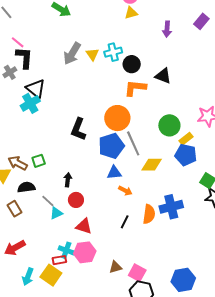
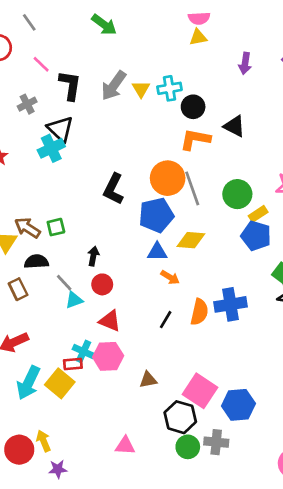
black L-shape: (24, 58) -> (70, 85), moved
gray line: (133, 143) -> (192, 188), moved
yellow diamond: (152, 165) -> (191, 240), moved
pink square: (137, 273) -> (200, 391), moved, size x1.4
cyan arrow: (28, 277) -> (28, 383), size x1.4

